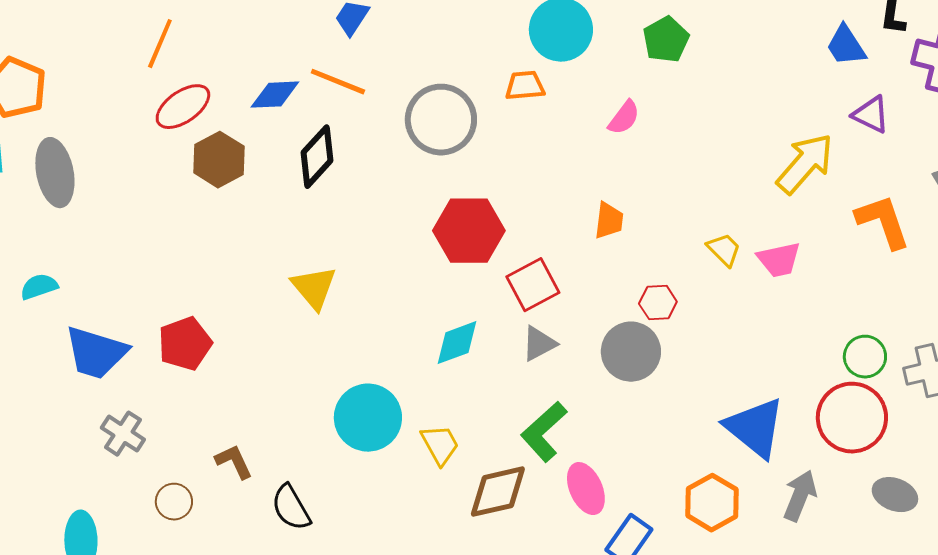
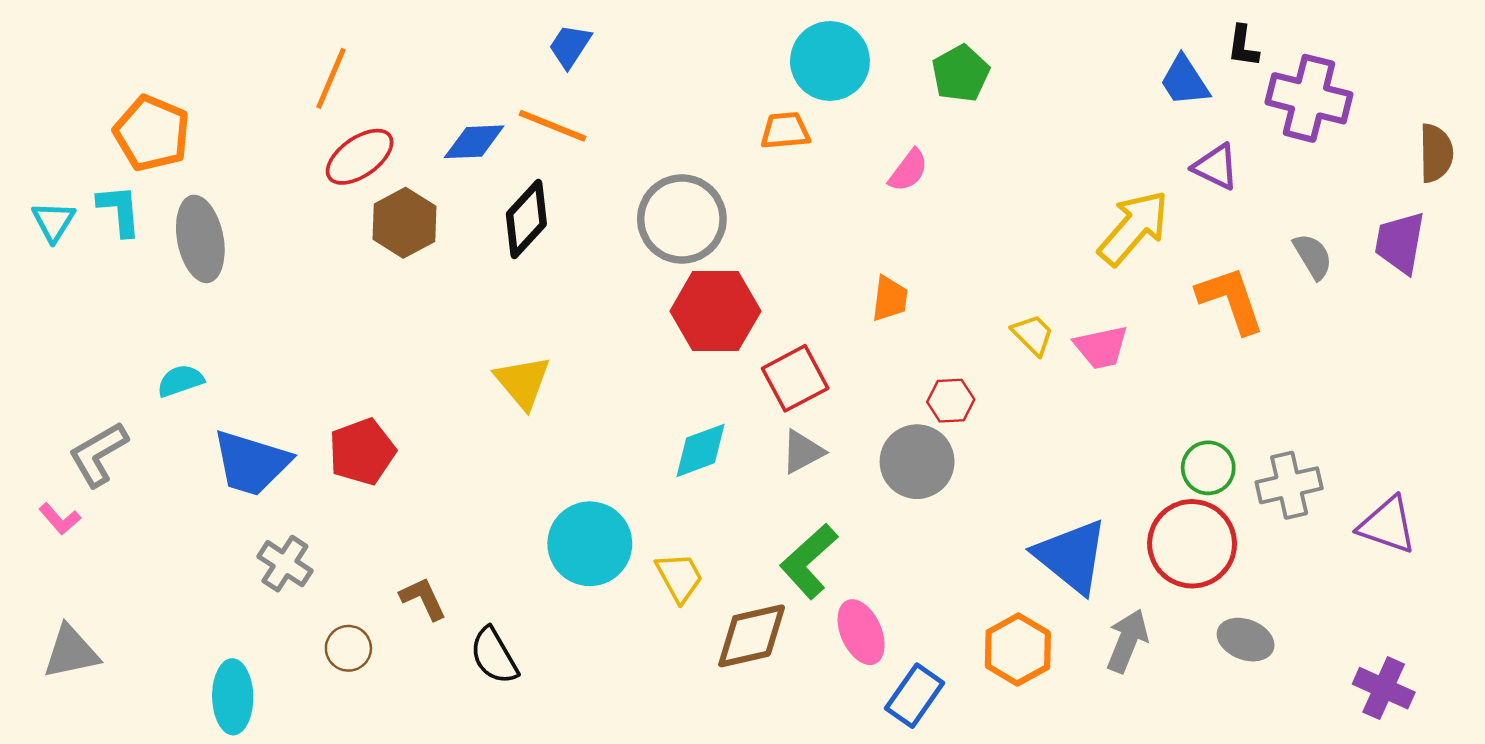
gray circle: (441, 120) -> (682, 219), moved

